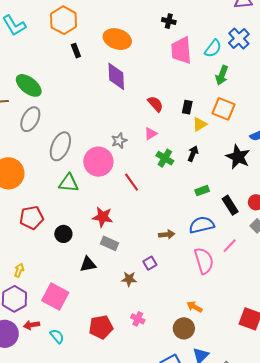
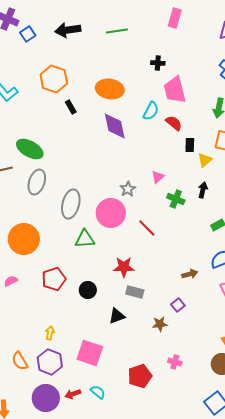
cyan semicircle: (213, 48) -> (151, 111), moved
red semicircle: (155, 104) -> (174, 123), moved
red arrow: (31, 325) -> (73, 394), moved

